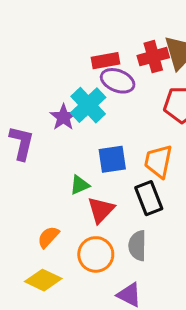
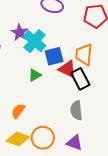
cyan cross: (88, 105) -> (35, 41), moved
red triangle: (101, 210) -> (67, 69), moved, turned -42
orange circle: (96, 254) -> (43, 138), moved

